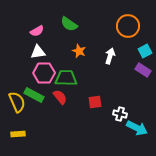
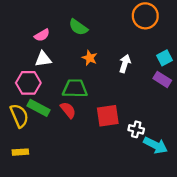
orange circle: (128, 26) -> (145, 16), moved
pink hexagon: (44, 73) -> (28, 83), moved
red square: (95, 102) -> (108, 116), size x1.5

